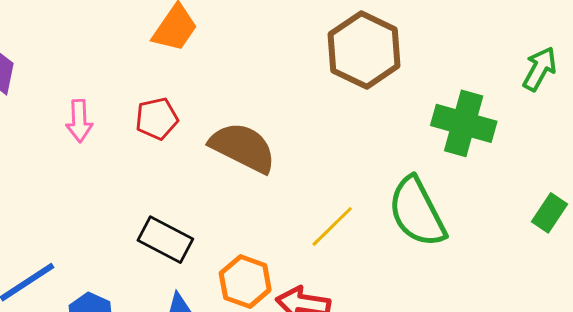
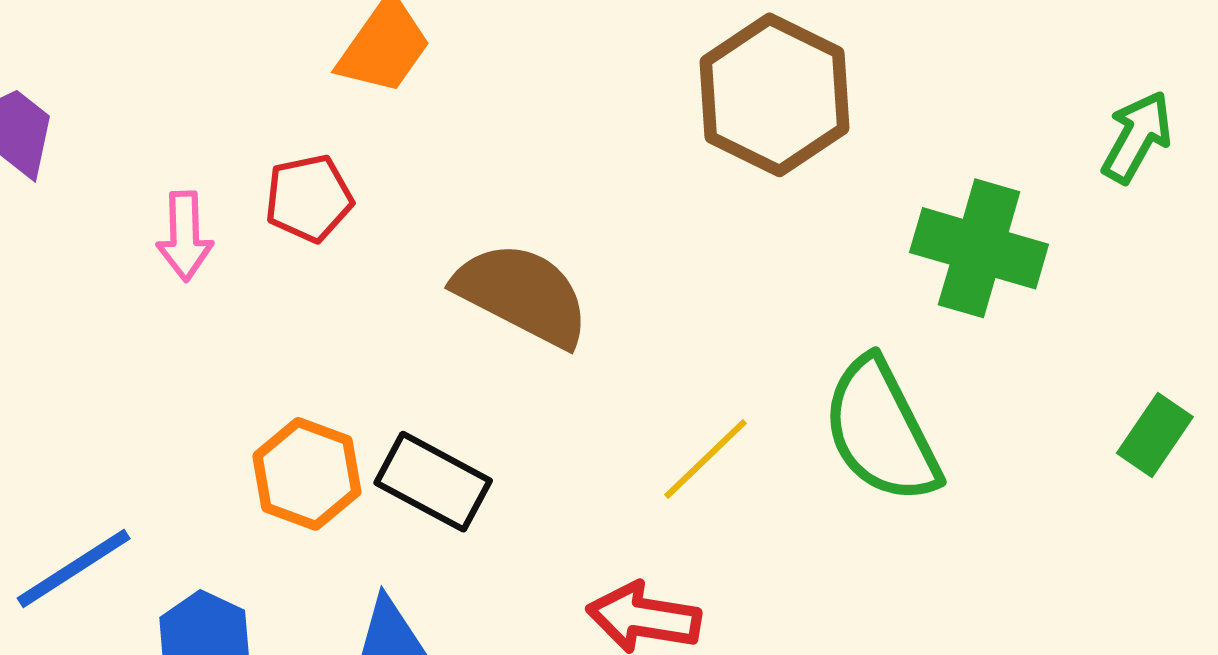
red pentagon: (157, 119) -> (309, 198), moved
black rectangle: (165, 240) -> (433, 482), moved
orange hexagon: (245, 282) -> (307, 474), moved

